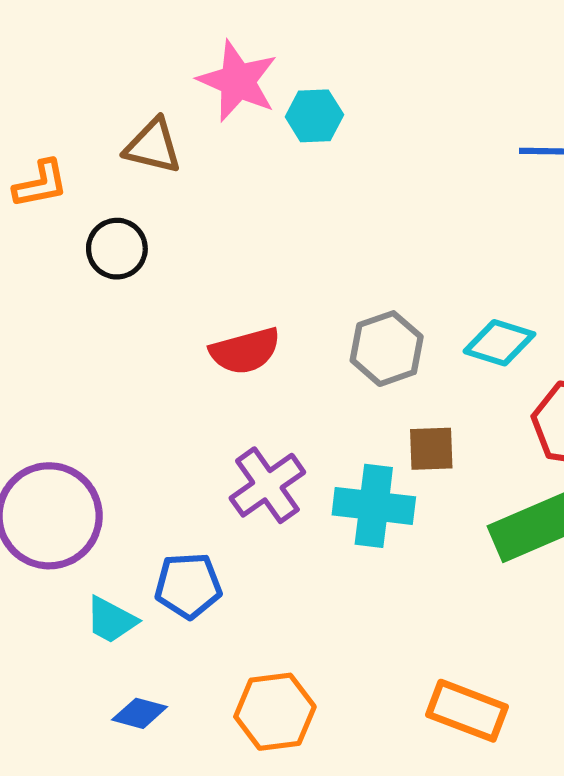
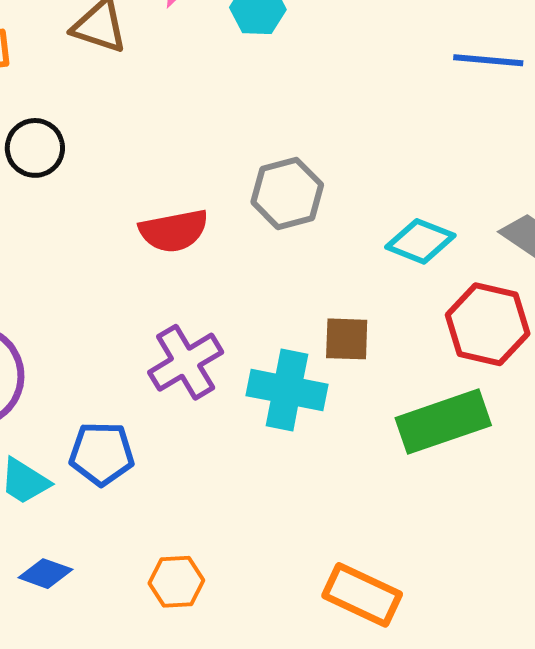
black circle: (117, 249) -> (35, 148), moved
gray hexagon: (387, 349) -> (287, 193), moved
orange hexagon: (275, 712) -> (176, 582), size x0.7

